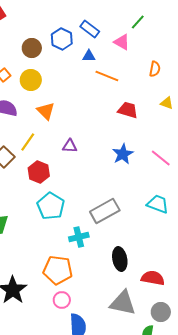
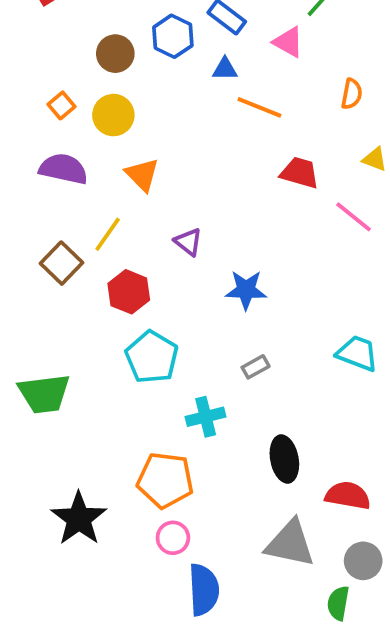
purple triangle: (70, 146) -> (188, 242), turned 35
blue star: (123, 154) -> (246, 290), moved, turned 30
pink line: (161, 158) -> (354, 217), moved
gray rectangle: (105, 211) -> (256, 367), size x0.5

